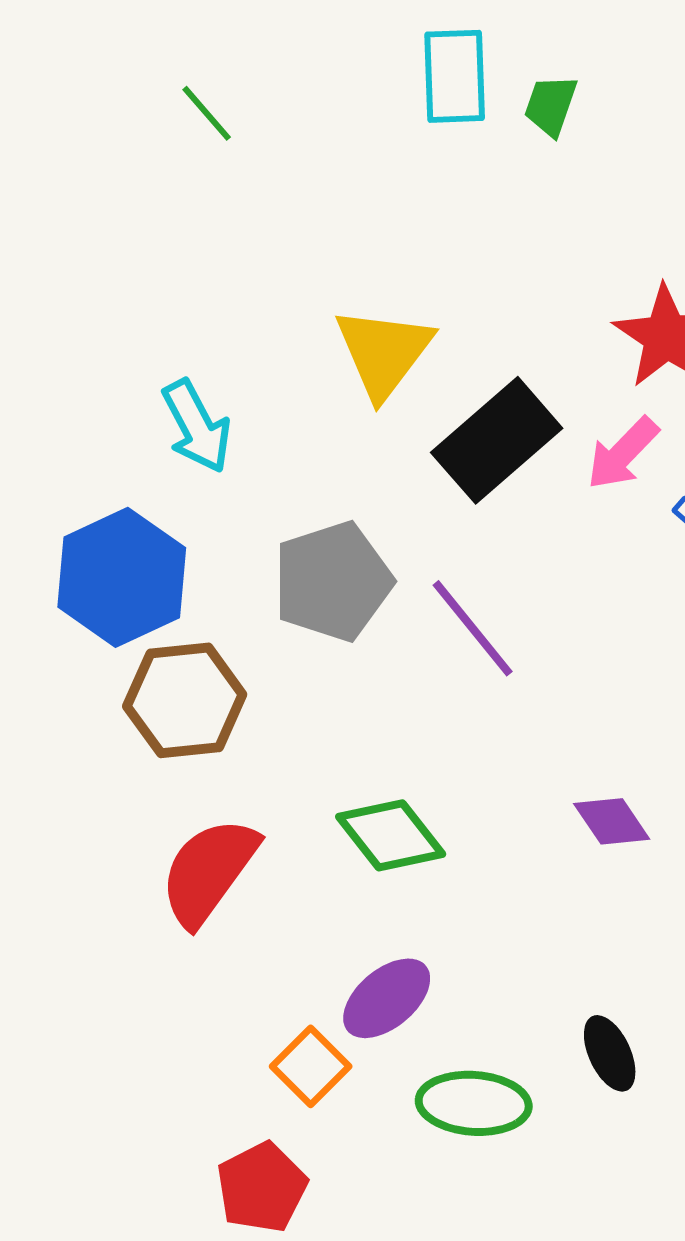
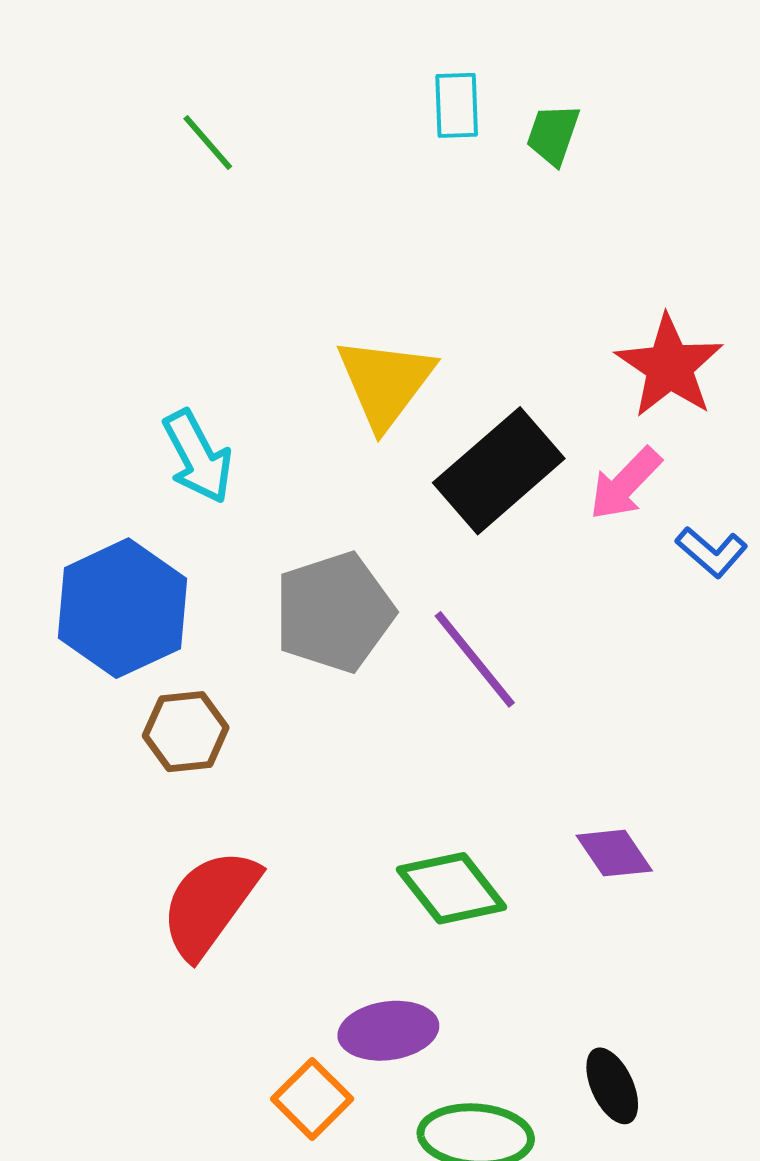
cyan rectangle: (455, 76) -> (457, 105), size x0.7
brown hexagon: (185, 700) -> (186, 732), size x0.7
green diamond: (391, 835) -> (452, 888), moved
purple ellipse: (387, 998) -> (388, 1031), turned 32

